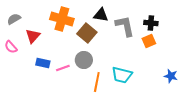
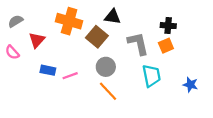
gray L-shape: (125, 26) -> (138, 43), moved
gray circle: (84, 60) -> (106, 67), moved
cyan trapezoid: (122, 75) -> (151, 76), moved, turned -115
orange line: (97, 82) -> (108, 91), turned -54

